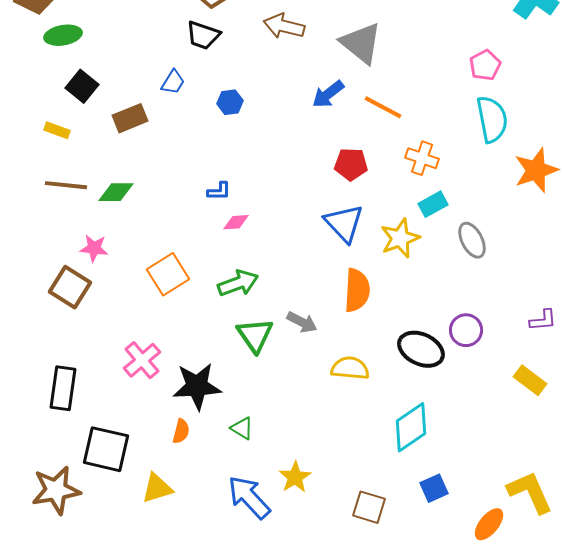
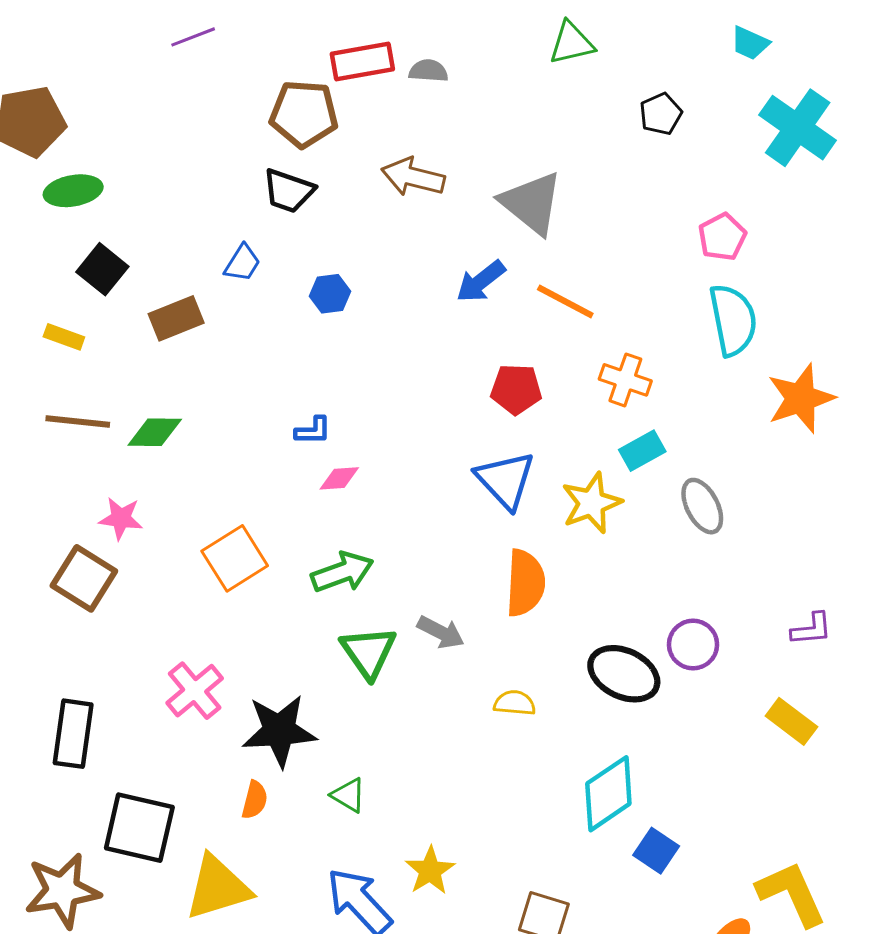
yellow semicircle: (350, 368) -> (515, 703), size x0.7
yellow triangle: (157, 488) -> (218, 888), size x1.4
blue square: (434, 488) -> (656, 851), moved, turned -32

